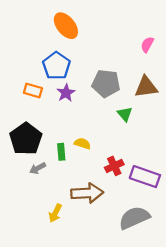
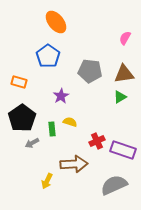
orange rectangle: (33, 90) -> (19, 82), moved
purple star: (66, 93) -> (61, 96), moved
green triangle: (125, 114) -> (120, 97), moved, turned 40

